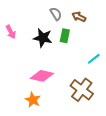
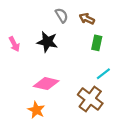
pink arrow: (11, 32) -> (14, 44), moved
green rectangle: (65, 36) -> (97, 43), moved
cyan line: (94, 59) -> (103, 74), moved

